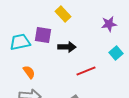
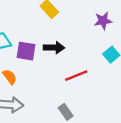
purple square: (43, 35) -> (26, 51), moved

